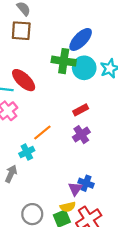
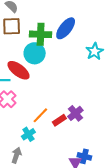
green cross: (64, 61) -> (41, 34), moved
cyan circle: (84, 68) -> (35, 53), moved
red rectangle: (81, 110) -> (59, 120), moved

